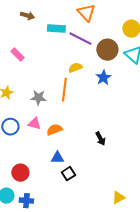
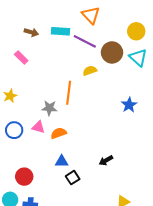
brown arrow: (27, 16) -> (31, 32), moved
yellow semicircle: (75, 68) -> (90, 71), moved
blue star: (103, 78) -> (129, 105), moved
gray star: (38, 98) -> (49, 108), moved
black arrow: (100, 139) -> (106, 160), moved, turned 88

